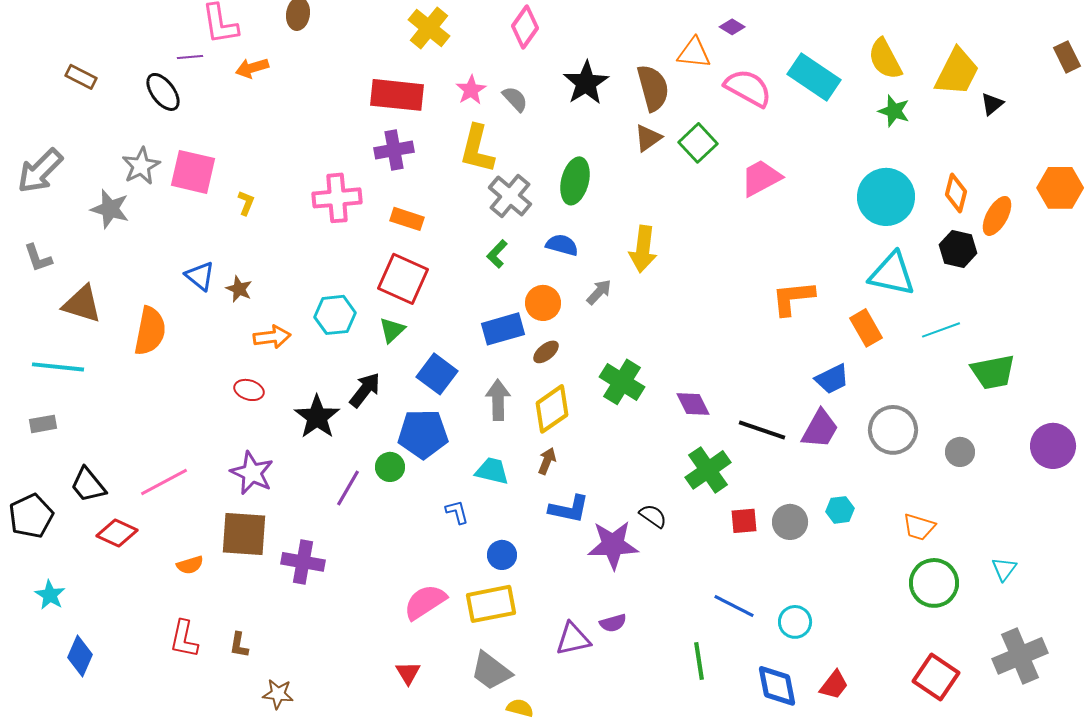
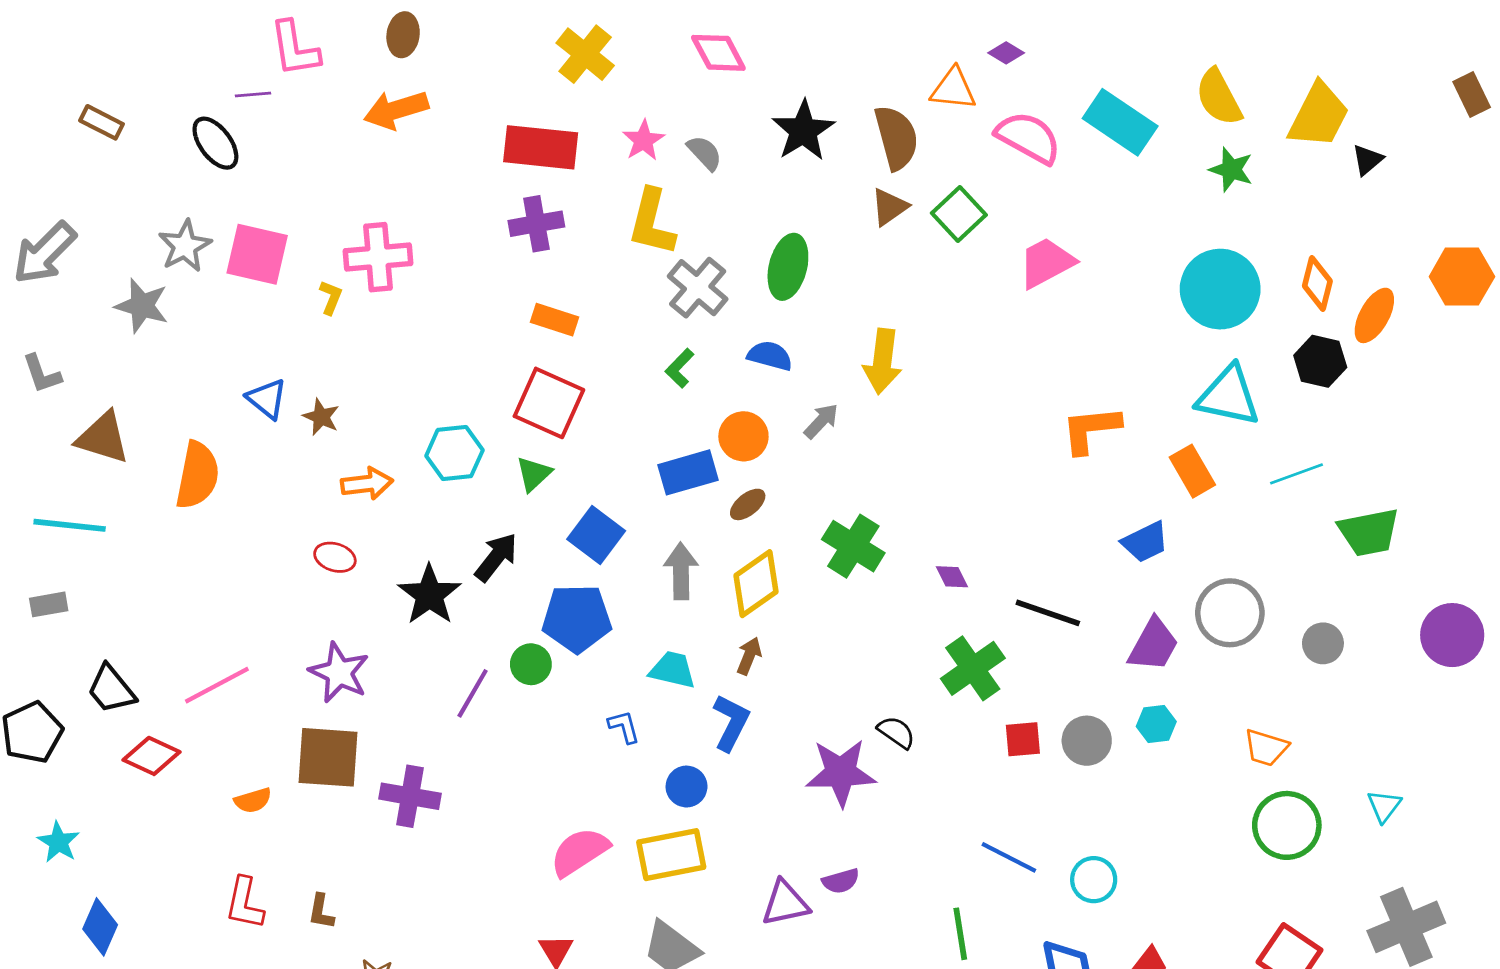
pink diamond: (525, 27) -> (718, 53), turned -63
orange arrow: (252, 68) -> (396, 110), moved, size x1.4
pink cross: (337, 198) -> (378, 257), moved
purple diamond: (693, 404) -> (952, 577), size x0.7
purple trapezoid: (820, 429) -> (1153, 645), moved
blue L-shape: (569, 509) -> (731, 723), moved, turned -75

